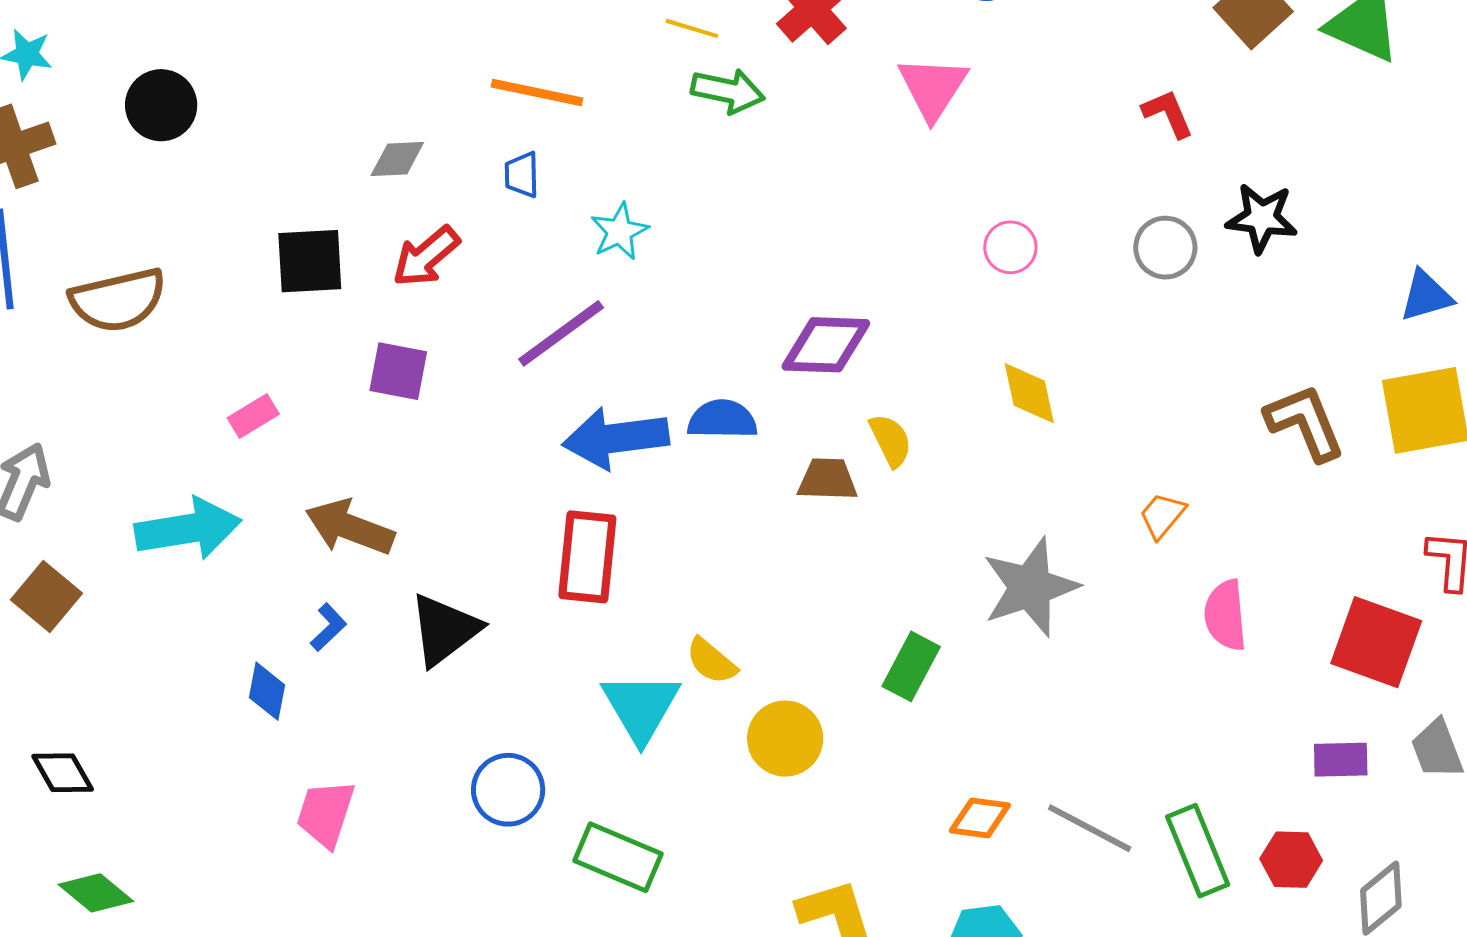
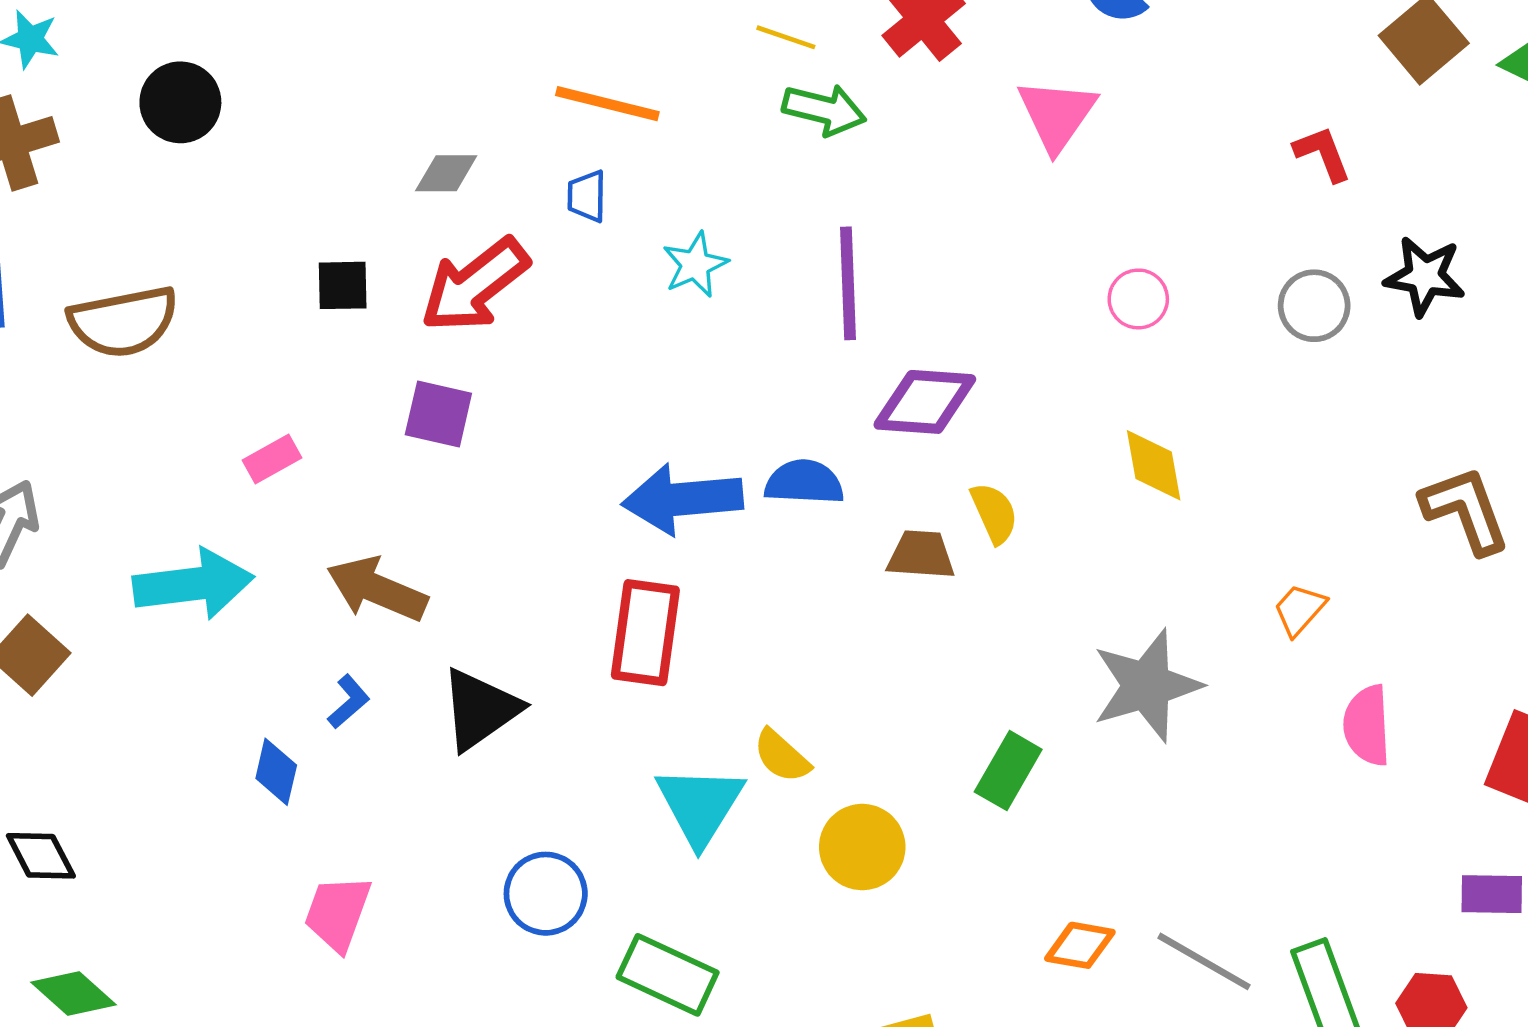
red arrow: (426, 256) -> (475, 285), size x1.4
black square: (310, 261) -> (343, 285), size x0.7
purple line: (561, 333) -> (848, 283), moved, turned -58

